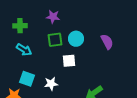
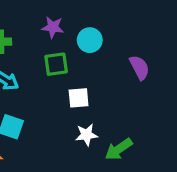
cyan circle: (76, 39) -> (90, 40), moved
white star: (51, 84) -> (87, 135), moved

